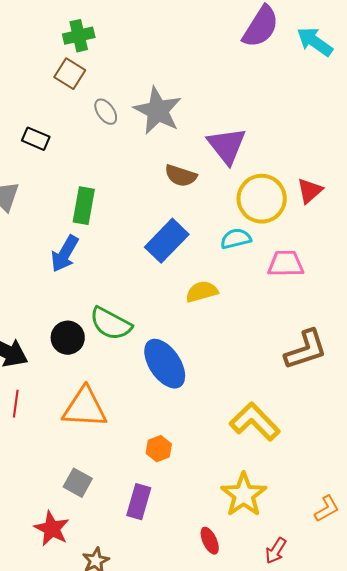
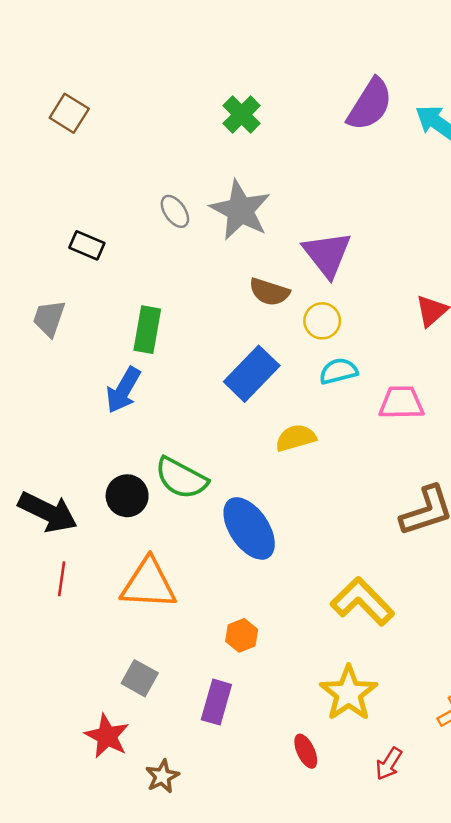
green cross: (79, 36) -> (242, 115), moved, turned -32
brown square: (70, 74) -> (69, 113), moved
yellow circle: (262, 199) -> (322, 321), moved, size x0.6

